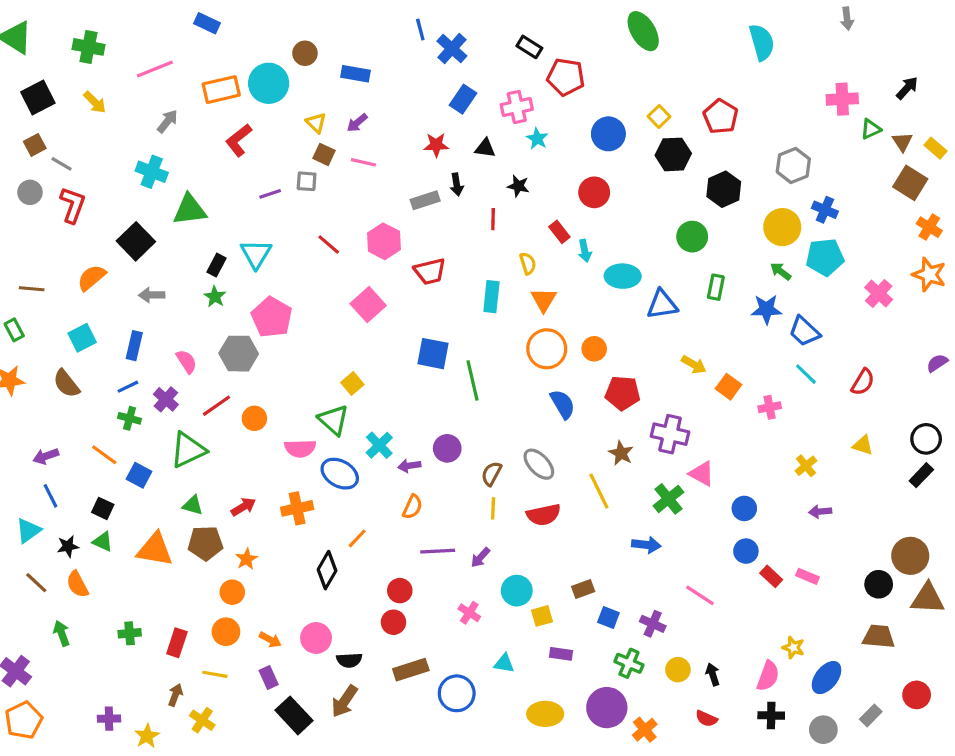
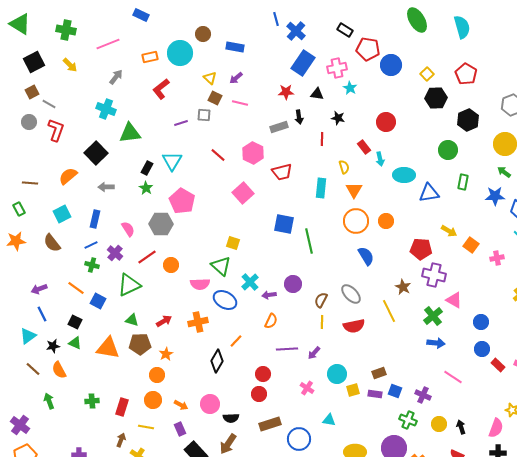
cyan semicircle: (762, 42) -> (462, 27), moved
orange rectangle: (221, 90) -> (150, 57), size x0.7
blue rectangle: (463, 99) -> (303, 63), size x1.4
blue circle: (608, 134) -> (391, 65), moved
yellow square: (352, 384) -> (233, 243), turned -32
red pentagon: (623, 393) -> (421, 249), moved
blue arrow: (646, 545) -> (436, 343), moved
purple rectangle: (561, 654) -> (375, 394), moved

